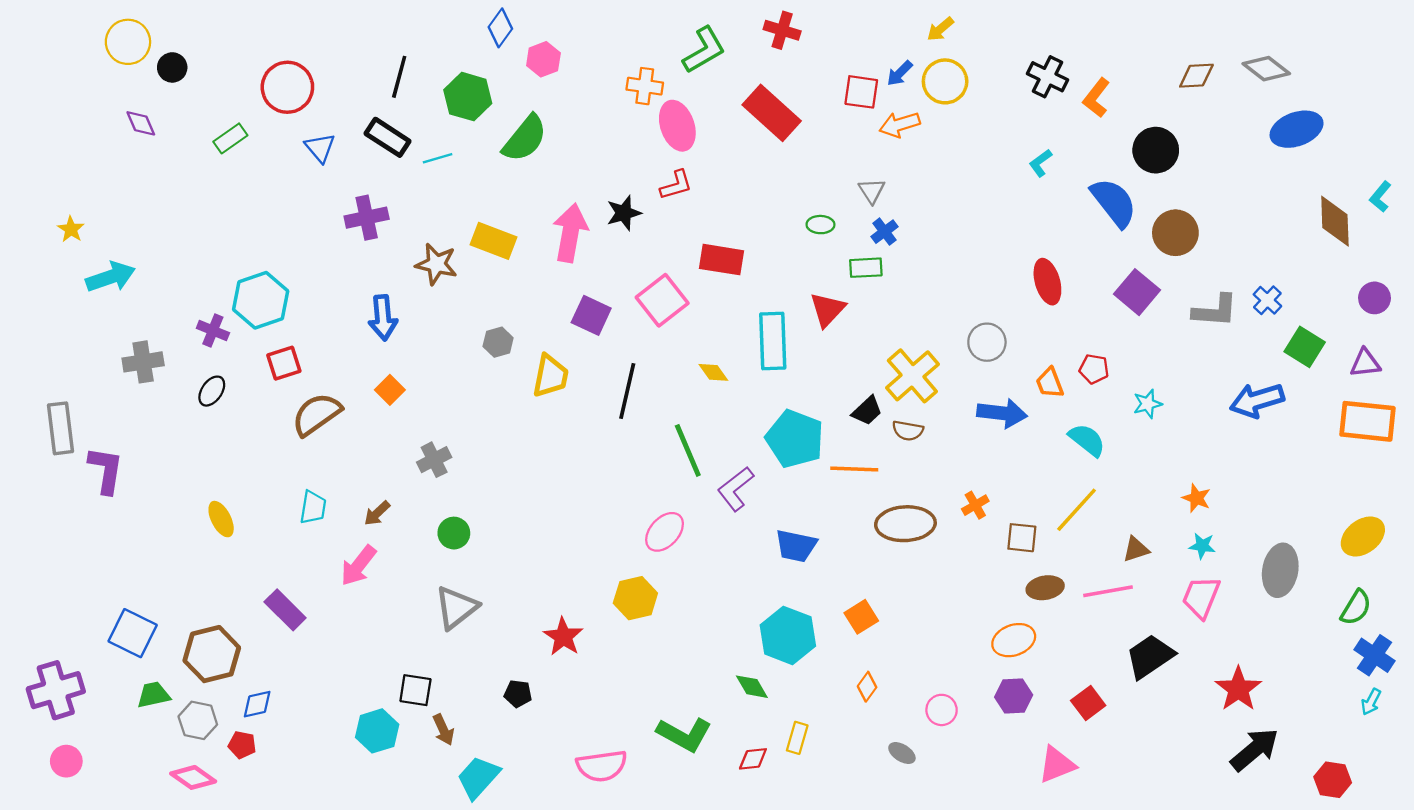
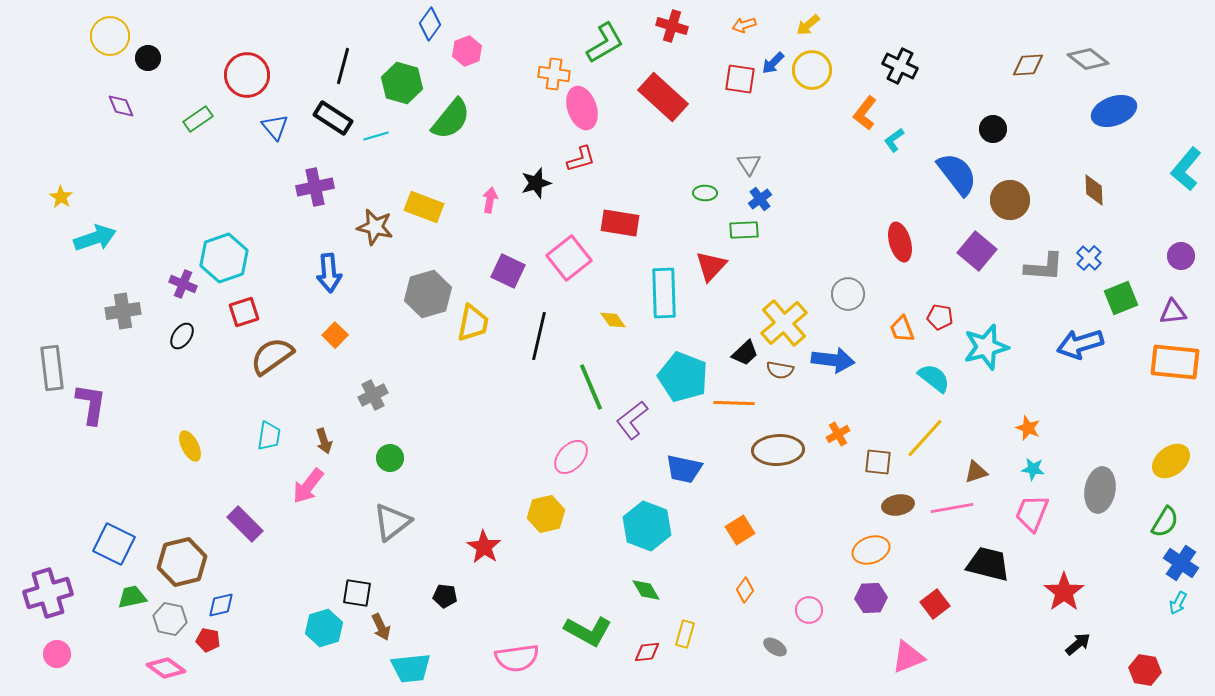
orange L-shape: (1096, 98) -> (865, 113), moved
orange arrow: (900, 125) -> (744, 25), moved, size x0.7
black circle: (1156, 150) -> (993, 129), size x0.7
cyan L-shape: (1380, 197) -> (1186, 169), size x1.6
brown diamond: (1335, 221) -> (1094, 190), moved, size x0.7
pink arrow: (570, 233) -> (490, 200), size x0.5
gray hexagon: (498, 342) -> (428, 294), size x1.8
green square: (1305, 347) -> (1121, 298), turned 36
cyan star: (1148, 404) -> (986, 347), size x1.8
blue arrow: (1002, 413) -> (833, 360), moved
brown arrow: (377, 513) -> (324, 441), turned -65
cyan hexagon: (788, 635) -> (647, 526), moved
black trapezoid: (1150, 656) -> (988, 564), turned 48
black arrow: (1255, 750) -> (1078, 644), size x0.6
cyan trapezoid: (478, 777) -> (411, 668), turned -138

